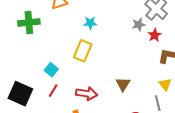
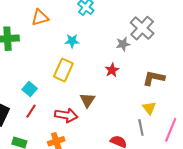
red star: (155, 35) -> (112, 70), moved
brown triangle: (123, 84) -> (87, 100), moved

